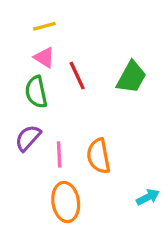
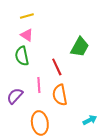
red line: (77, 76) -> (57, 67), moved
purple semicircle: (28, 138) -> (15, 96), moved
pink line: (59, 154) -> (39, 85), moved

